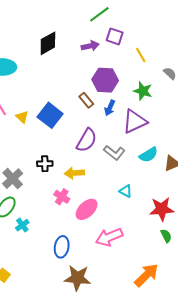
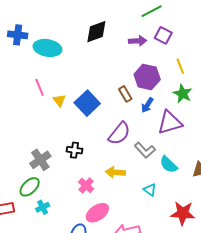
yellow line: (141, 55) -> (180, 66), moved
cyan semicircle: (148, 155) -> (168, 165), moved, turned 66
yellow arrow: (74, 173) -> (115, 172), moved
pink ellipse: (87, 209) -> (97, 213), moved

